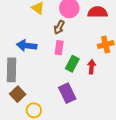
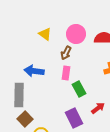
green rectangle: (72, 64) -> (79, 89), turned -56
red arrow: (92, 67) -> (98, 108), moved, turned 48

